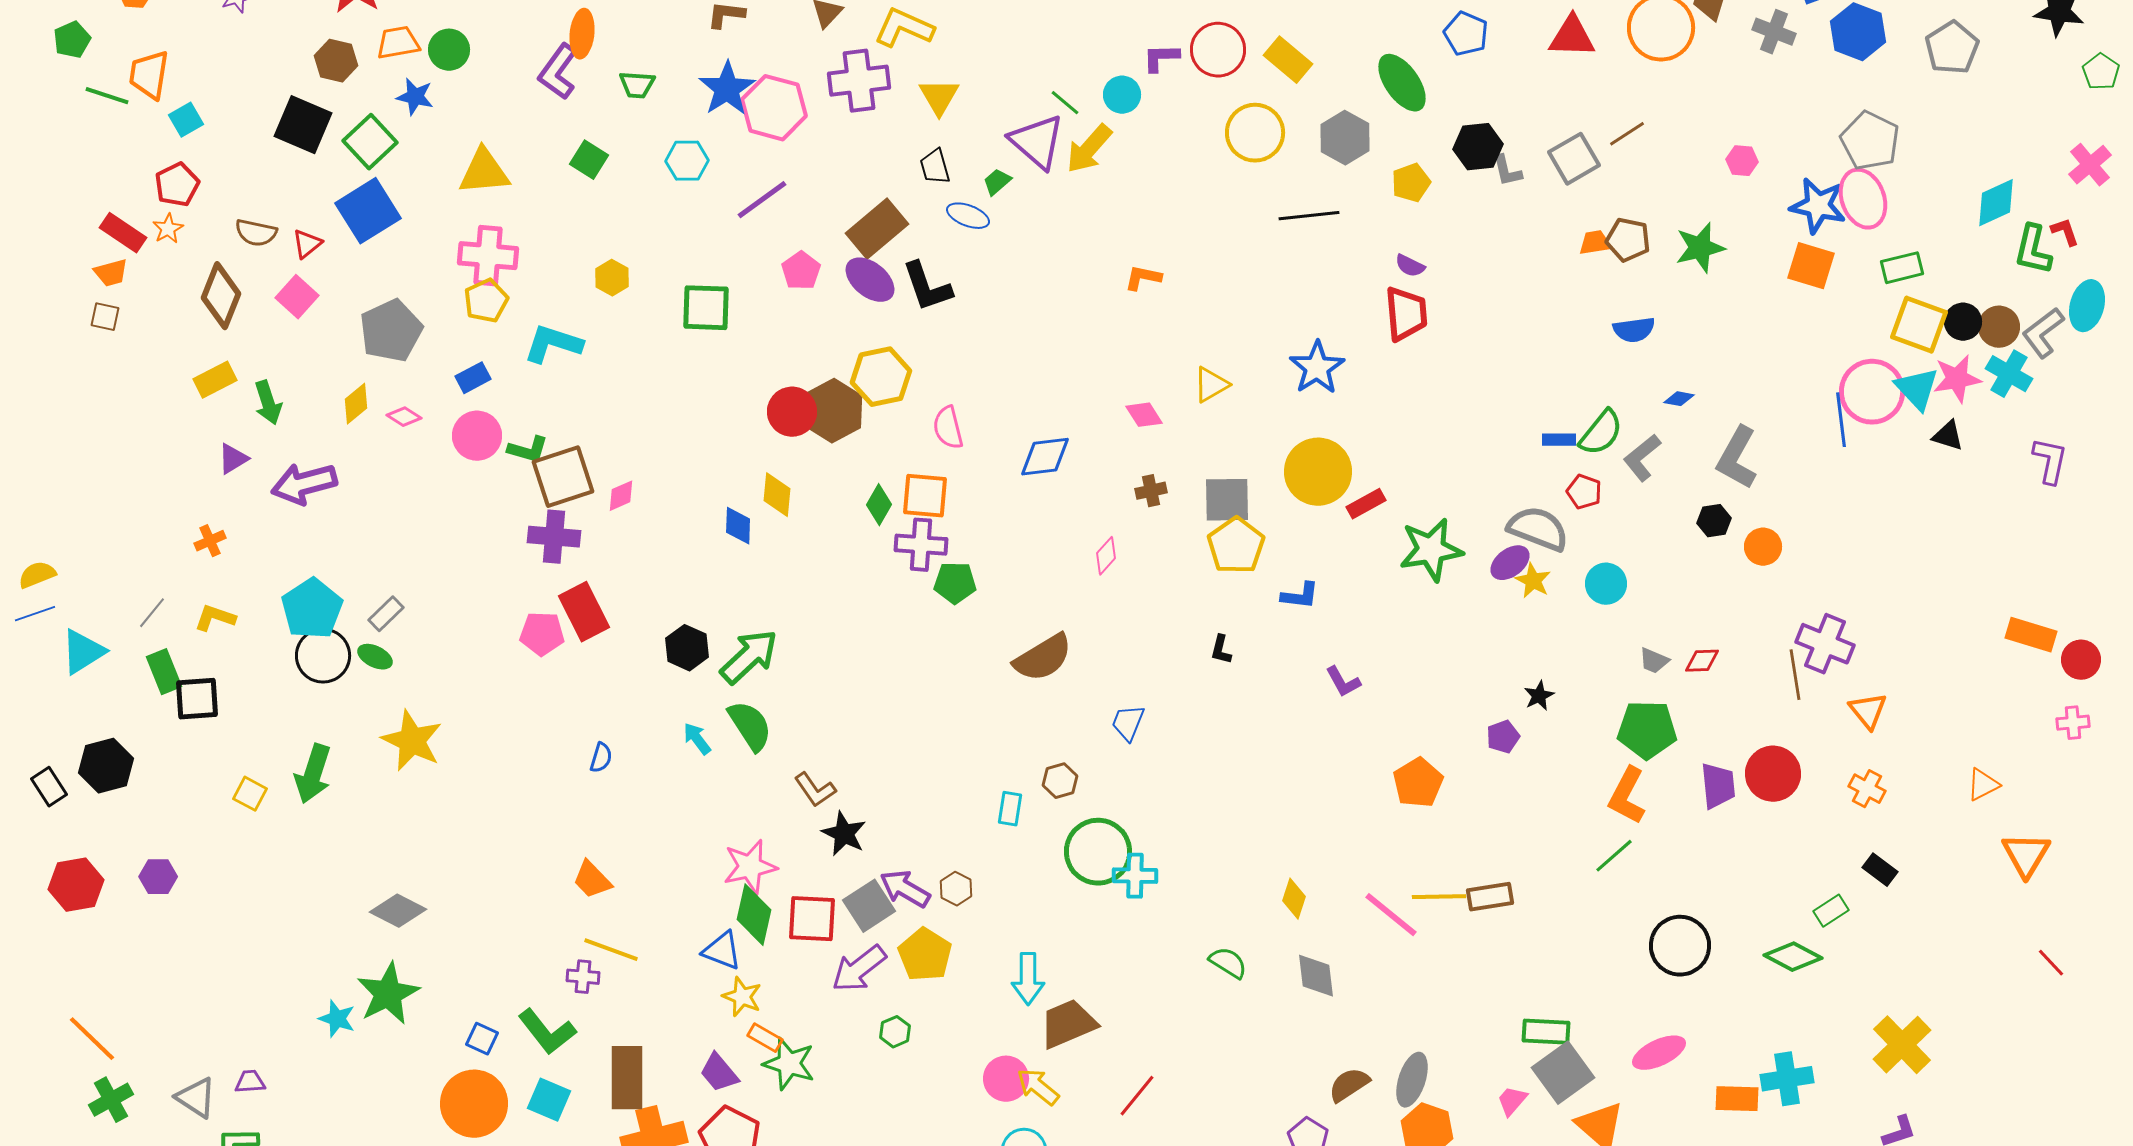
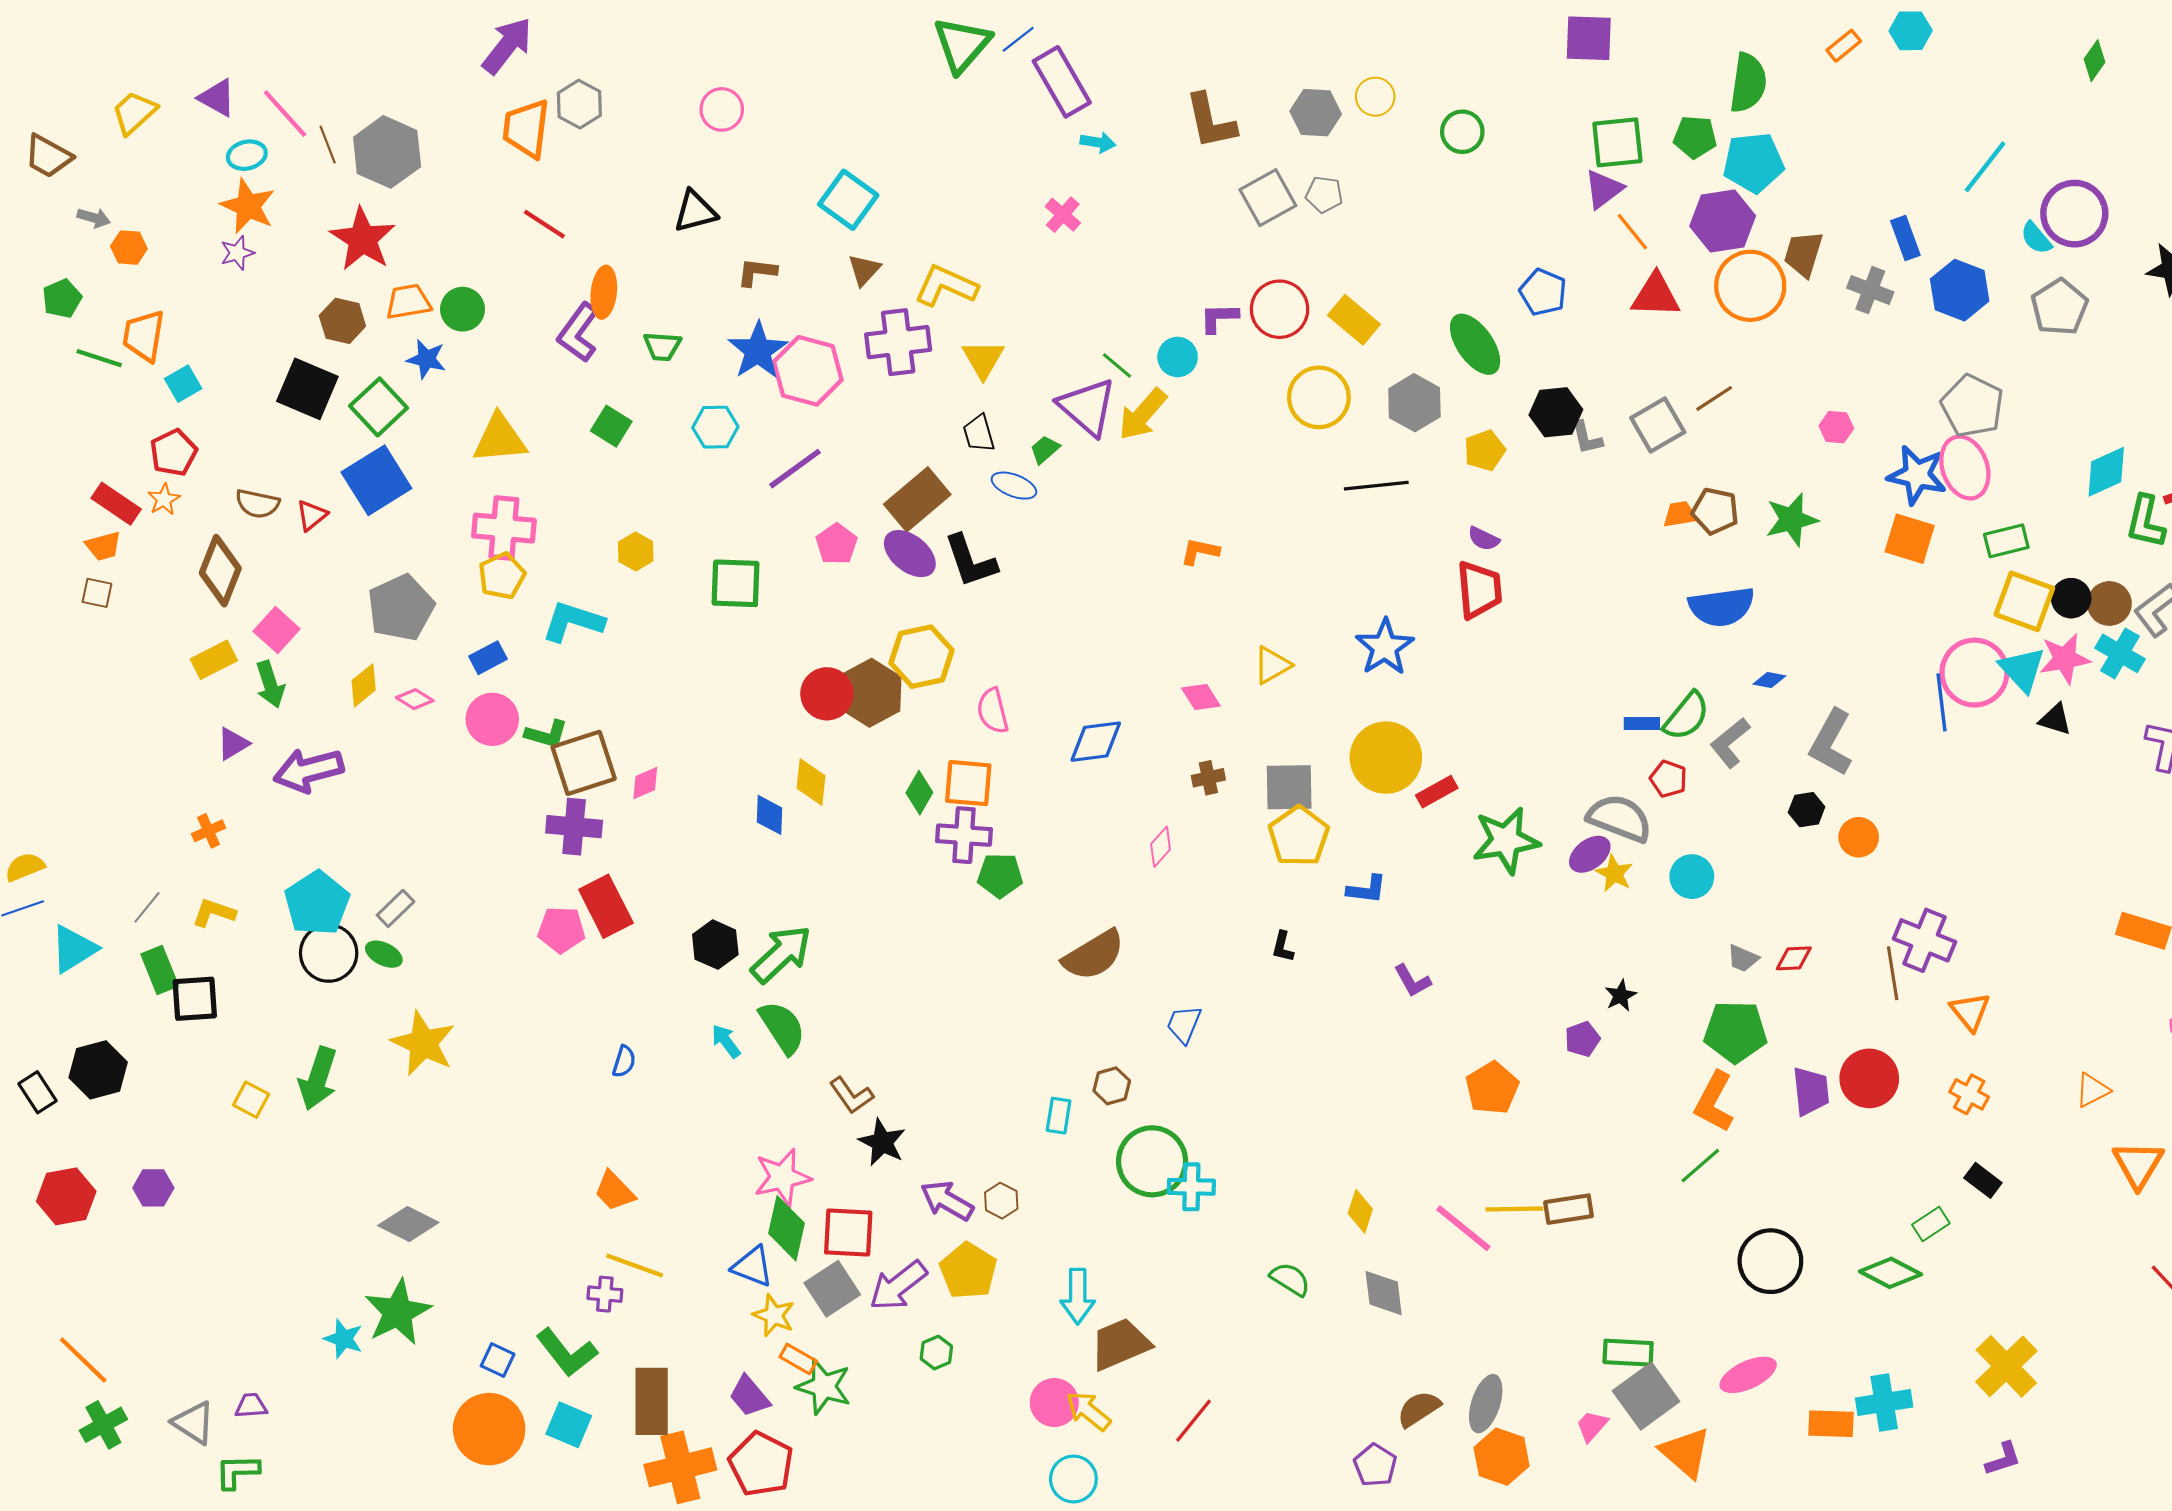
pink square: (297, 297) -> (277, 630), moved
blue semicircle: (1634, 330) -> (1722, 607), size x1.5
gray square: (869, 906) -> (832, 1289), moved

